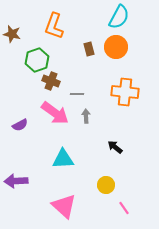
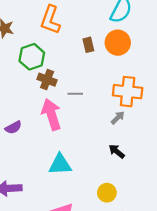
pink arrow: (55, 113) -> (51, 114), turned -144
gray arrow: (86, 116) -> (118, 118), moved, turned 48

